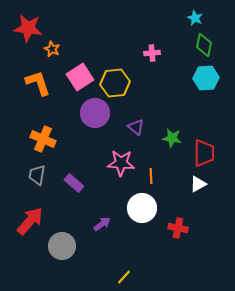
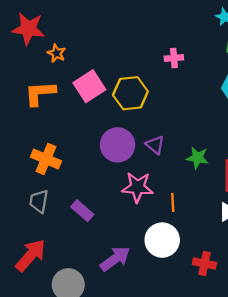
orange L-shape: (38, 83) -> (40, 93), turned -76
purple circle: (95, 113) -> (118, 145), moved
purple arrow: (102, 224) -> (115, 259), size x1.5

